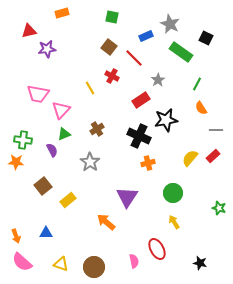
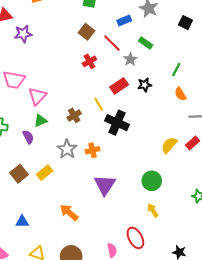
green rectangle: (181, 52) -> (146, 43), moved, size x0.6
red cross: (112, 76) -> (89, 61), turned 32
gray star: (158, 80) -> (130, 59), moved
yellow line: (90, 88) -> (99, 104), moved
black star: (166, 120) -> (145, 85), moved, size x0.6
orange cross: (148, 163) -> (93, 150), moved
yellow rectangle: (68, 200) -> (45, 173), moved
orange arrow: (106, 222) -> (69, 212), moved

